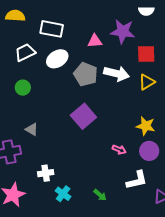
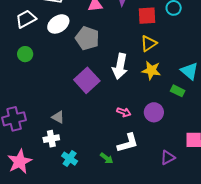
white arrow: (117, 74) -> (120, 66), moved, turned 90
yellow star: (146, 126) -> (151, 70), moved
gray triangle: (32, 129) -> (58, 117), moved
white L-shape: (137, 180) -> (128, 143), moved

